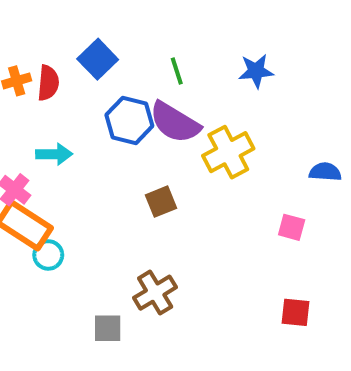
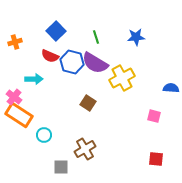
red semicircle: (48, 83) -> (50, 56), moved, turned 108
brown square: (161, 202) -> (88, 103), turned -35
cyan circle: (48, 255) -> (44, 135), moved

